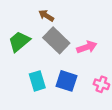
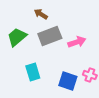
gray rectangle: (56, 40) -> (50, 36), turned -65
blue square: (67, 81) -> (68, 81), moved

